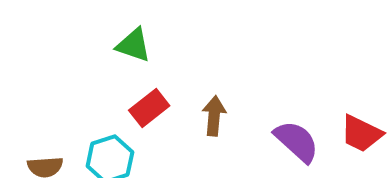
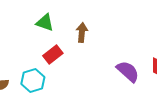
brown arrow: (214, 116) -> (82, 32), moved

